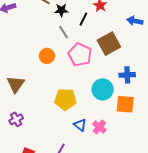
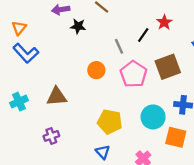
black star: (61, 10) -> (78, 26), moved
brown triangle: (16, 84) -> (57, 97), turned 42
blue triangle: (80, 125) -> (103, 152), moved

